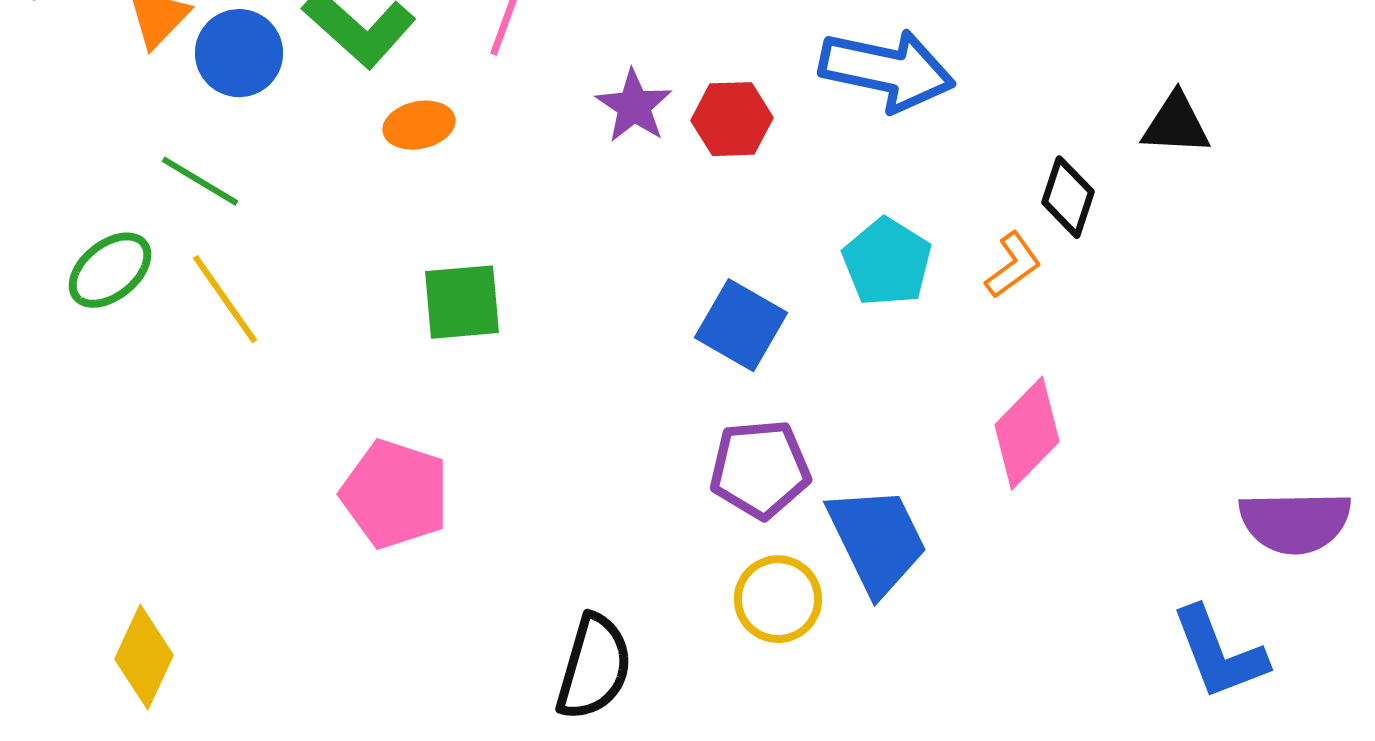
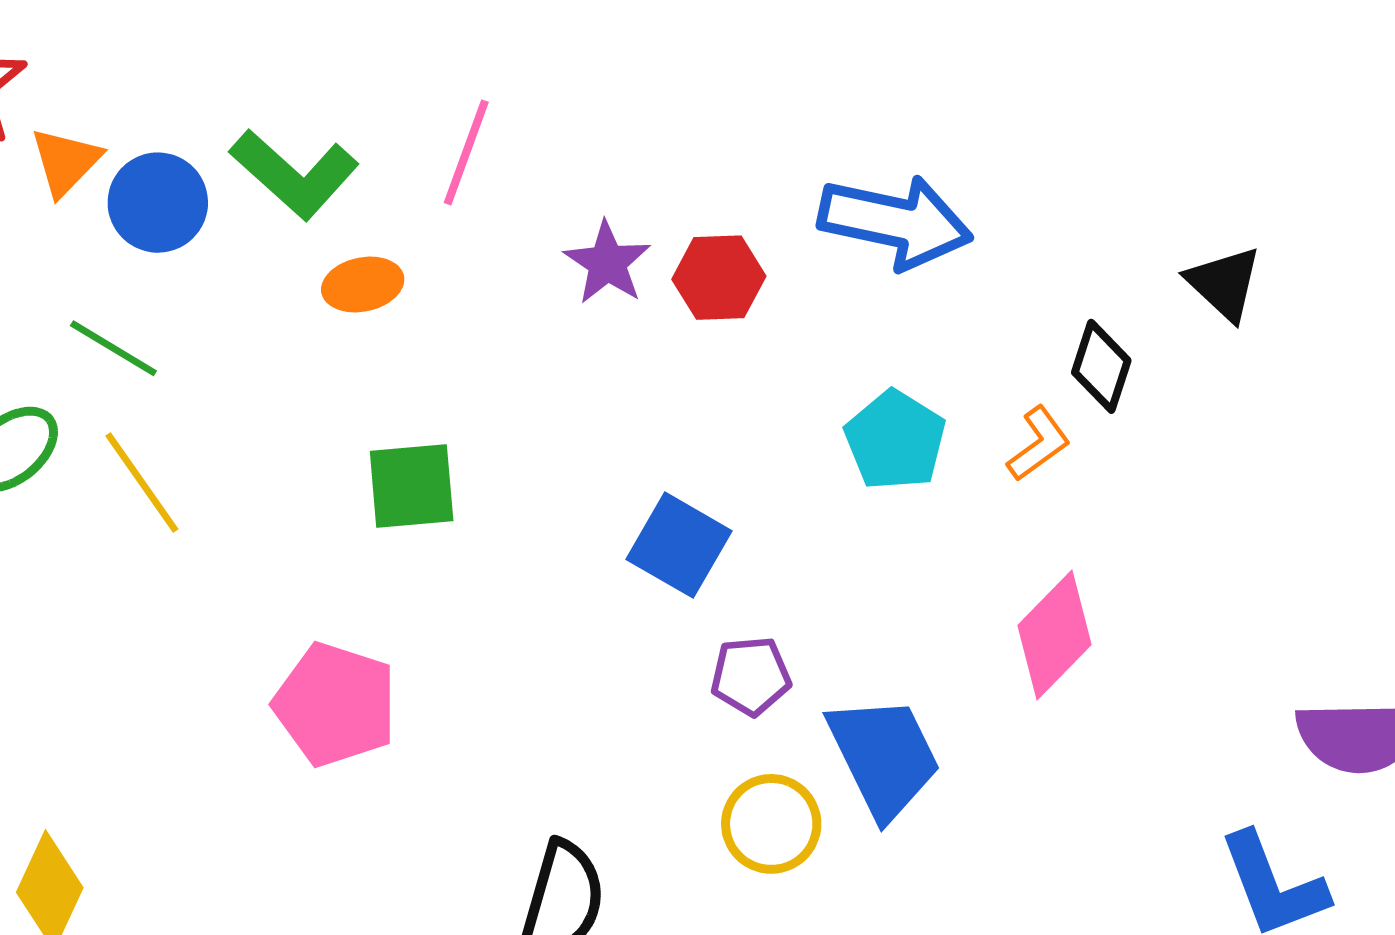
black triangle: (1176, 124) -> (1224, 283), turned 40
blue square: (741, 325) -> (679, 545), moved
purple pentagon: (760, 469) -> (751, 676), size x0.7

